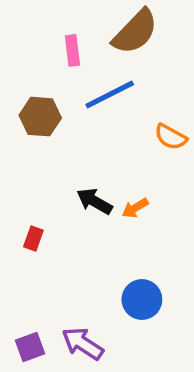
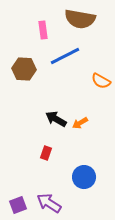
brown semicircle: (135, 32) -> (80, 19), turned 56
red rectangle: (33, 239) -> (46, 153), moved

